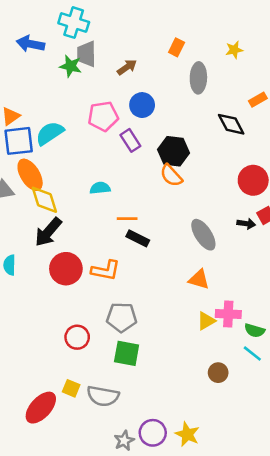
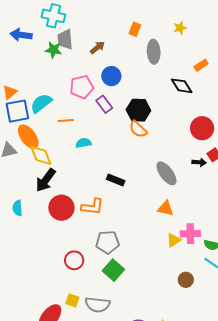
orange line: (127, 219) -> (66, 120), moved
green square: (127, 353) -> (113, 270), turned 35

